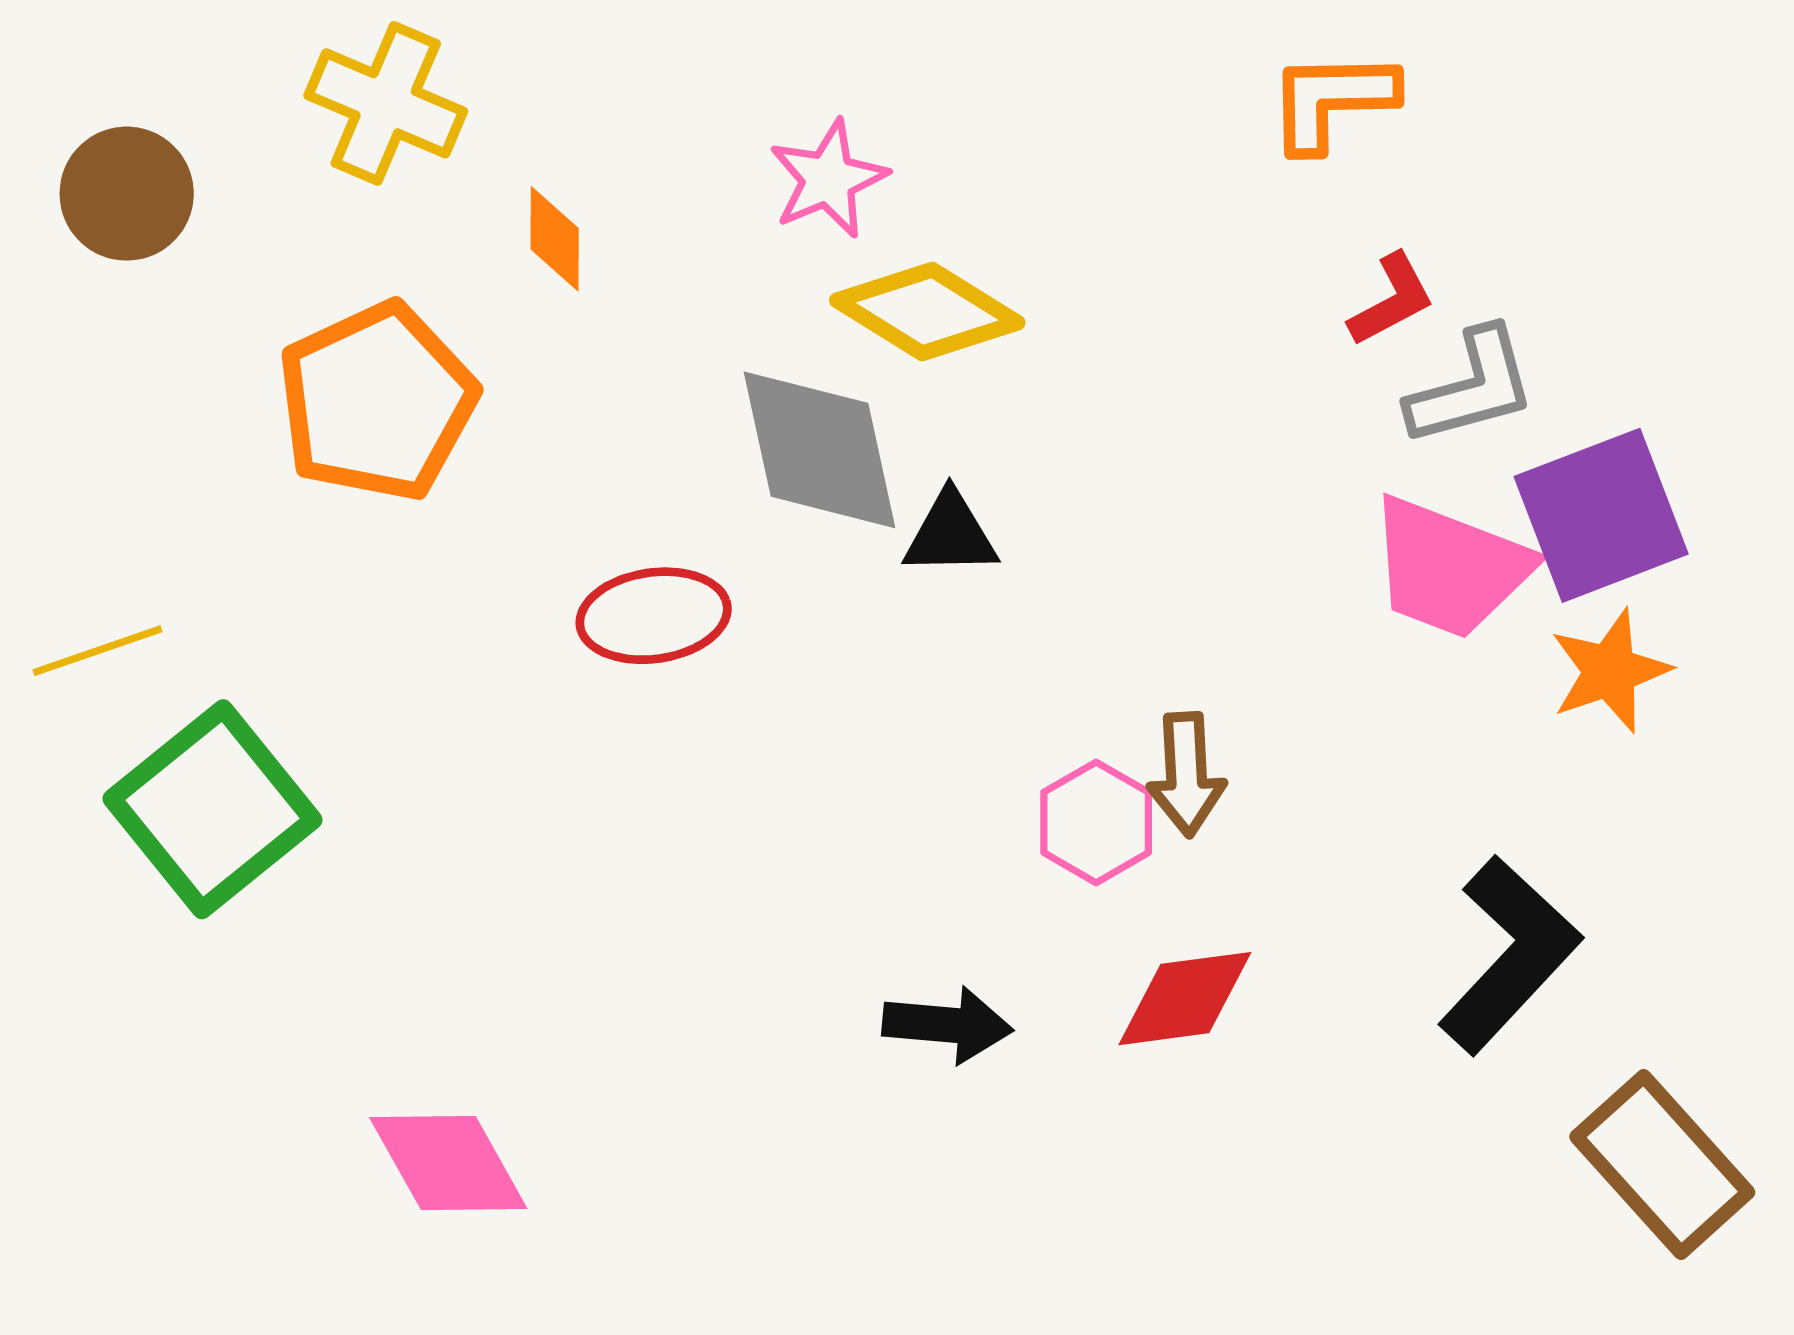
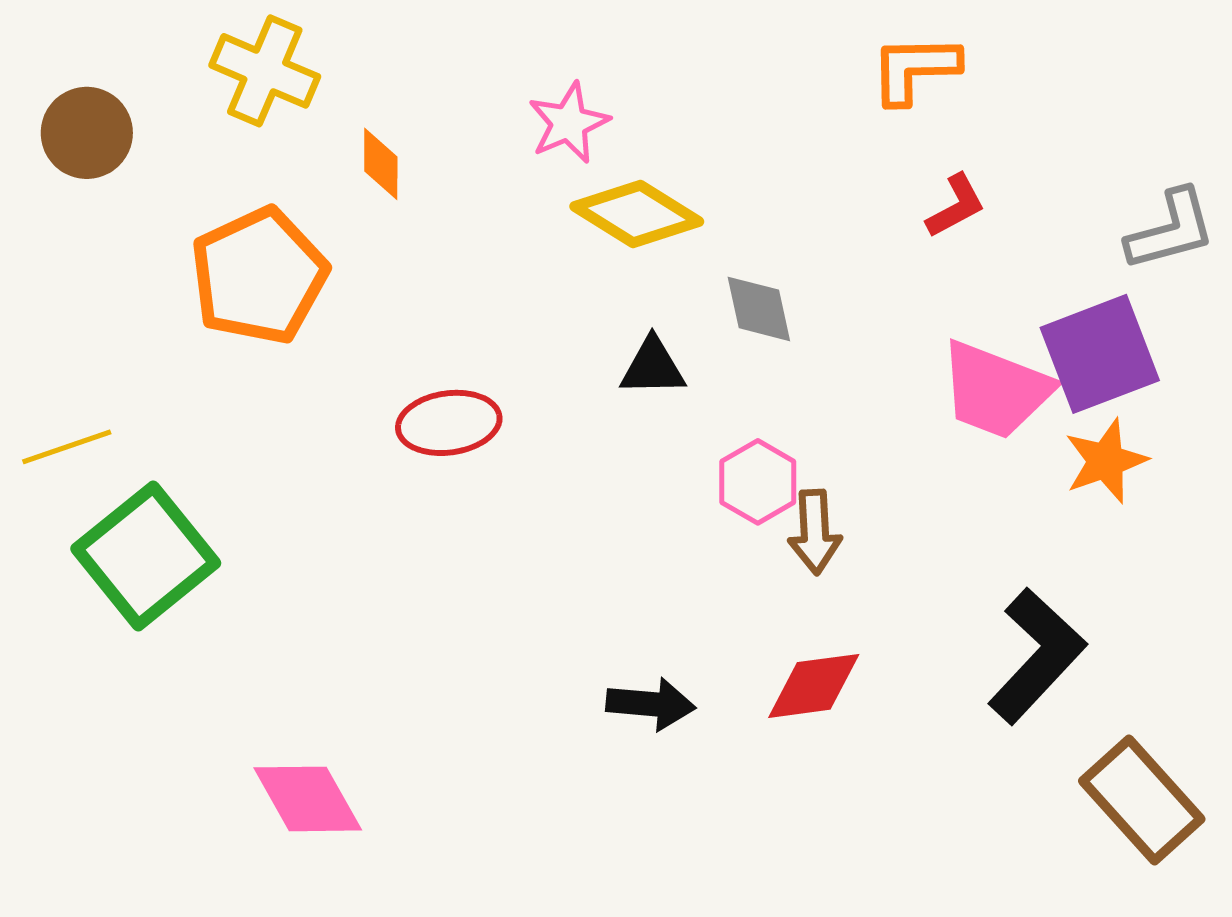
gray L-shape: (1472, 387) -> (1171, 230), moved
gray diamond: (820, 450) -> (759, 309), moved, size x0.6
pink hexagon: (1096, 822) -> (758, 482), moved

